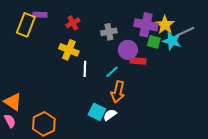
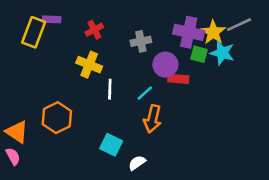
gray line: (185, 32) -> (239, 25), moved
cyan square: (97, 112) -> (111, 145), moved
white semicircle: (110, 115) -> (137, 163), moved
orange hexagon: (44, 124) -> (57, 118), moved

